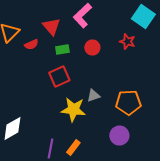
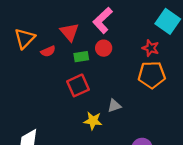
red circle: (92, 48) -> (104, 48), moved
orange pentagon: (128, 102) -> (152, 75), moved
yellow star: (73, 110) -> (93, 121), size x0.7

